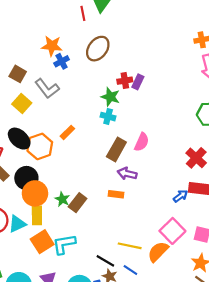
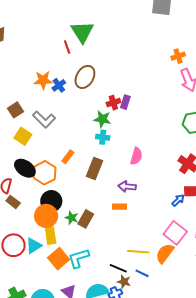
blue cross: (62, 61) -> (59, 85), moved
brown square: (18, 74) -> (16, 110), turned 35
brown rectangle: (116, 149) -> (95, 168), moved
black circle: (26, 178) -> (51, 201), moved

